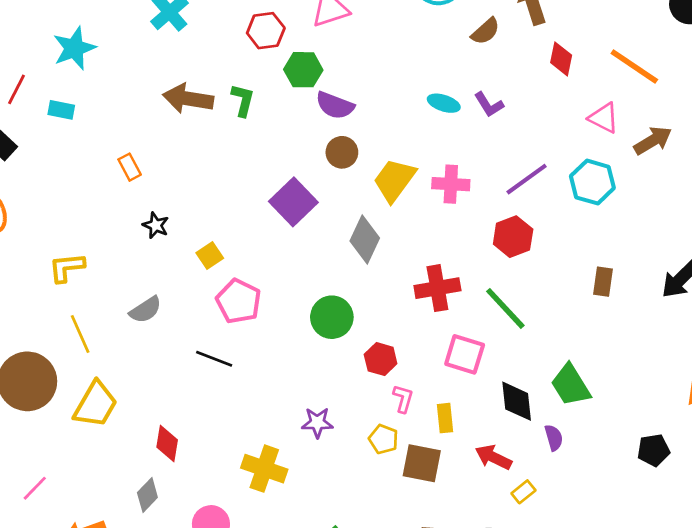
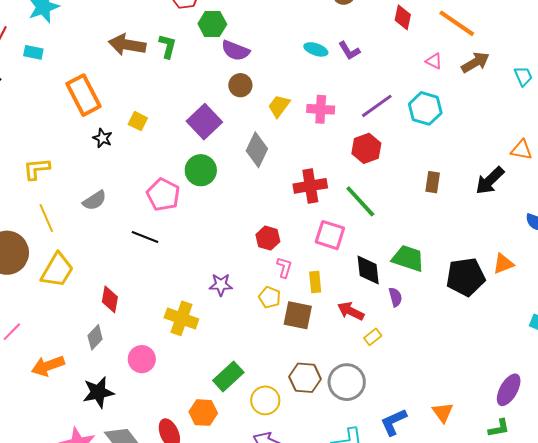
pink triangle: (604, 118) -> (434, 61), size x0.7
brown arrow: (653, 141) -> (475, 62), moved
orange rectangle: (130, 167) -> (84, 95), size x2.0
yellow trapezoid: (394, 180) -> (279, 106), size x0.7
yellow square: (210, 256) -> (138, 121), moved, turned -30
green circle: (332, 317) -> (201, 170), moved
green trapezoid: (571, 385) -> (408, 258), turned 140
black pentagon: (653, 450) -> (466, 277), moved, size x1.6

